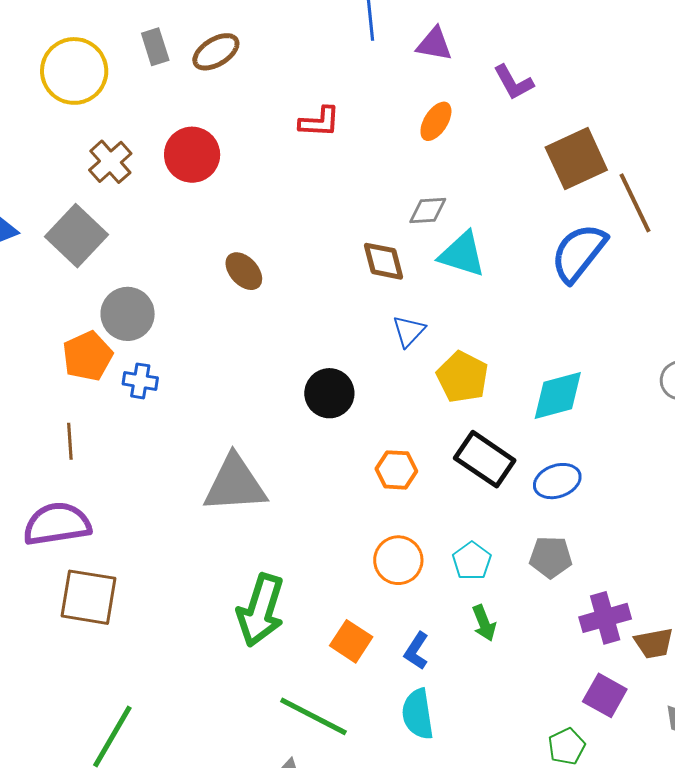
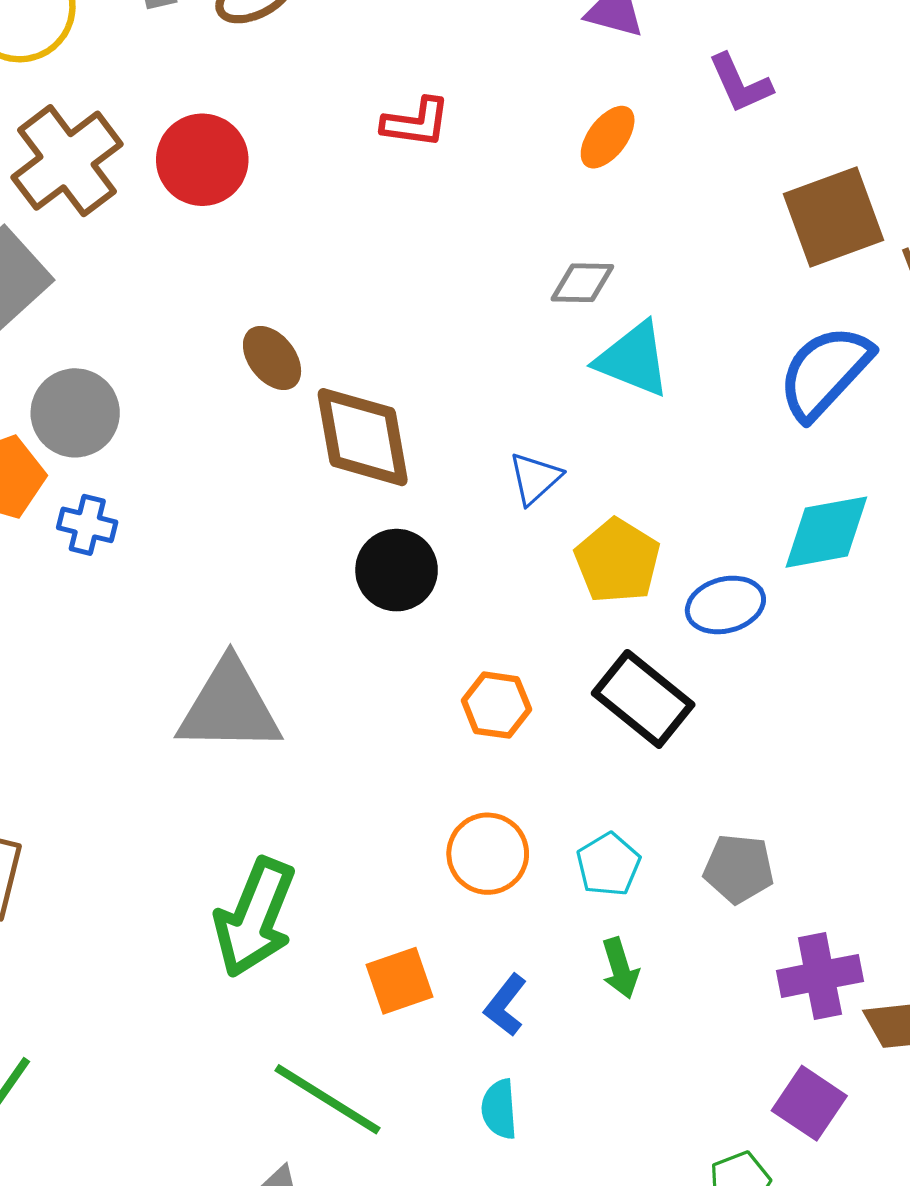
brown cross: (110, 162) -> (67, 161), size x1.5
brown diamond: (384, 261) -> (363, 437), moved, size x1.5
cyan diamond: (558, 396) -> (826, 532), moved
blue ellipse: (557, 481) -> (725, 605), moved
orange square: (351, 641) -> (399, 981), turned 33
cyan semicircle: (418, 714) -> (499, 1109), size x0.7

